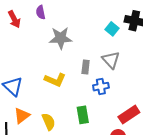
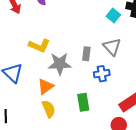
gray star: (61, 38) -> (60, 64), moved
yellow L-shape: (55, 80) -> (39, 46), moved
orange triangle: (22, 116) -> (46, 86), moved

